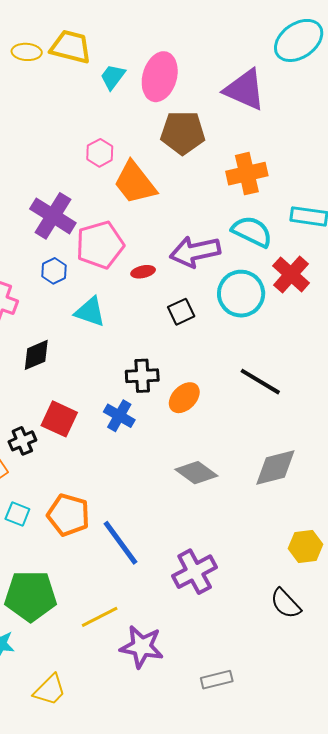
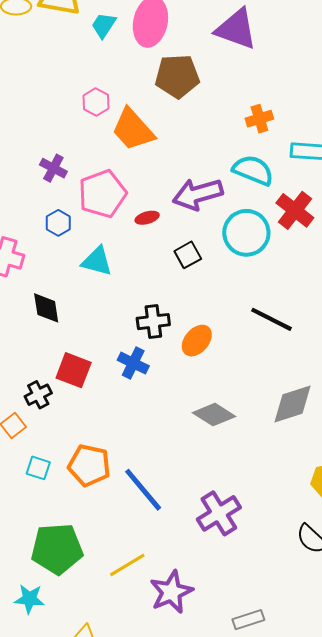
orange cross: (247, 174) -> (259, 119), moved, size x0.7
purple cross: (53, 216) -> (53, 168), size x0.6
black diamond: (36, 355) -> (46, 308), turned -72
purple star: (142, 647) -> (171, 592), turned -30

